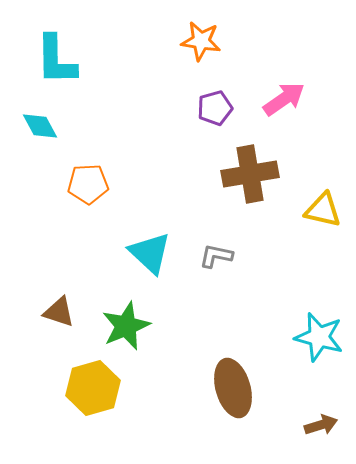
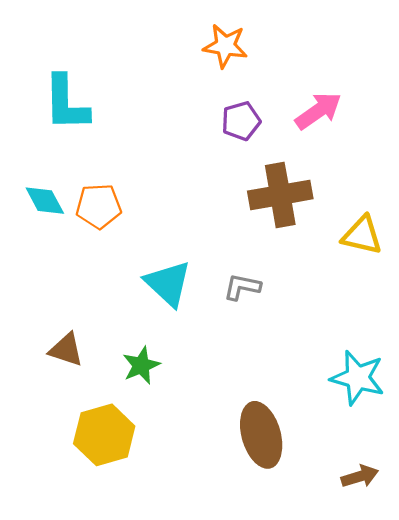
cyan L-shape: (56, 60) -> (66, 103), moved
cyan diamond: (40, 126) -> (45, 201), moved
green star: (126, 326) -> (141, 365), size x0.7

